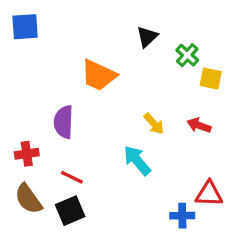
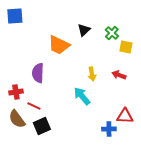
black triangle: (147, 37) -> (84, 30), moved
yellow arrow: (154, 124) -> (92, 74), turned 32
red line: (72, 177) -> (34, 106), moved

